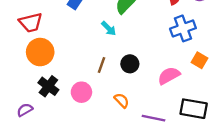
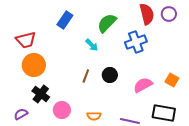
blue cross: (183, 28) -> (136, 42), moved
orange square: (200, 60) -> (172, 80), moved
pink circle: (81, 92) -> (62, 110), moved
orange semicircle: (122, 100) -> (94, 116), moved, turned 136

